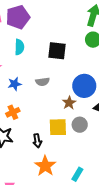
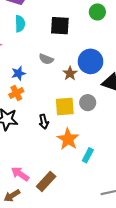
gray semicircle: (42, 82) -> (46, 59), turned 32
blue star: (15, 84) -> (18, 73), moved
brown star: (69, 103) -> (70, 73), moved
orange star: (45, 166) -> (68, 139), moved

